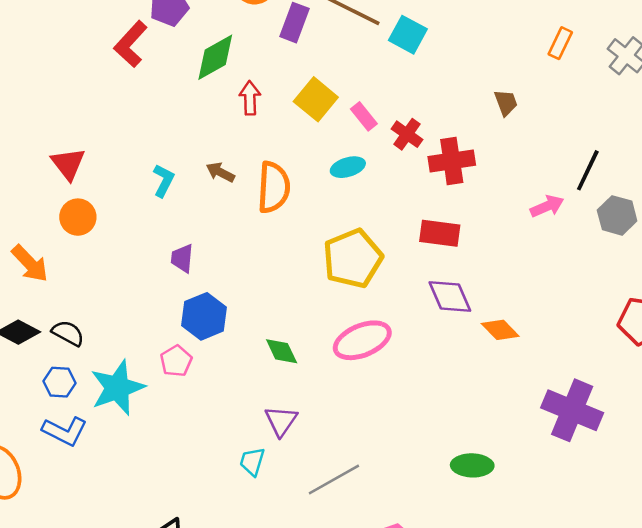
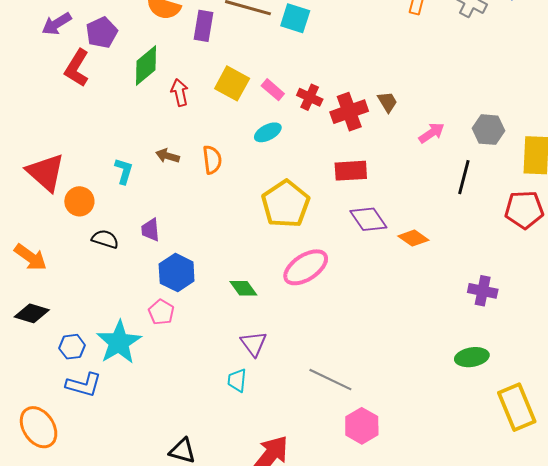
brown trapezoid: (506, 103) -> (387, 102), moved
red triangle: (68, 164) -> (46, 172), size x1.4
black line: (588, 170) -> (464, 177), moved
orange semicircle: (274, 187) -> (212, 160), size x0.7
orange circle: (78, 217) -> (79, 201), moved
black semicircle: (68, 333) -> (105, 239), moved
purple cross: (572, 410) -> (483, 291), size x0.6
green ellipse: (472, 465) -> (472, 357), moved
gray line: (334, 479) -> (330, 380), moved, turned 66

